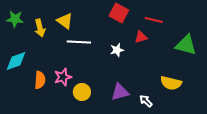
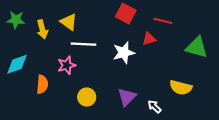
white star: (117, 50) -> (124, 53), size x1.5
pink star: (63, 77) -> (67, 65), moved
purple triangle: (120, 92) -> (127, 97), turned -30

